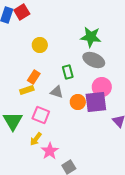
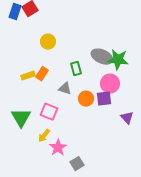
green star: (91, 37) -> (118, 60), moved
yellow rectangle: (27, 90) -> (28, 76), moved
purple square: (96, 102) -> (104, 99), size x0.7

